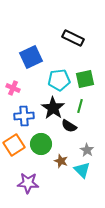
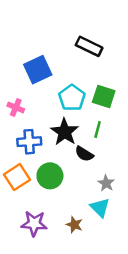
green square: (85, 79) -> (104, 96), turned 30
cyan pentagon: (59, 80) -> (72, 98), turned -30
brown star: (61, 161) -> (74, 225), moved

